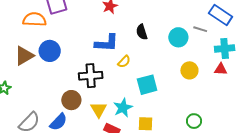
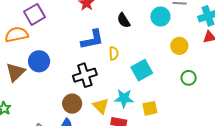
yellow semicircle: (124, 62) -> (114, 53), turned -32
cyan star: (123, 108) -> (124, 98), turned -30
green circle: (194, 121) -> (189, 78), moved

